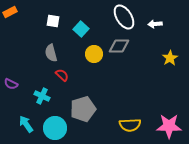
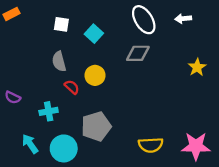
white arrow: (155, 24) -> (183, 19), moved
yellow circle: (94, 54) -> (95, 75), moved
cyan cross: (42, 96) -> (49, 111), turned -35

